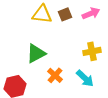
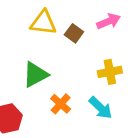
brown square: (65, 14) -> (74, 33), moved, turned -32

